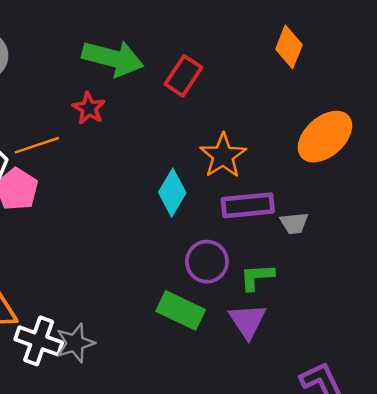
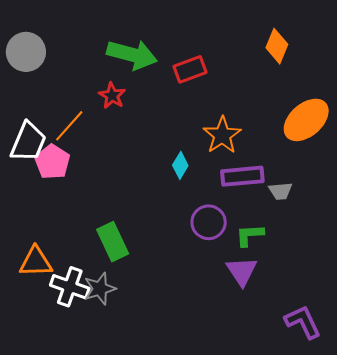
red rectangle: (183, 76) -> (190, 69), turned 36
orange line: (37, 145) -> (69, 126), turned -30
cyan diamond: (172, 193) -> (180, 165), size x0.7
green rectangle: (181, 310) -> (113, 242), moved, turned 39

